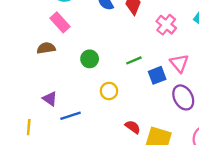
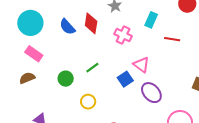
green line: (134, 60) -> (92, 68), moved

